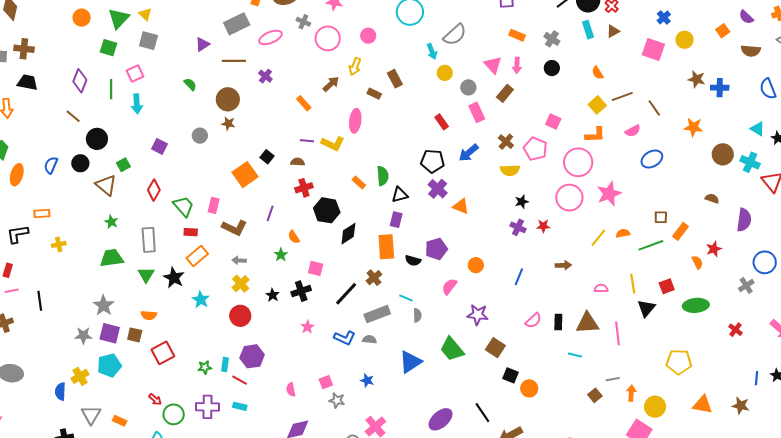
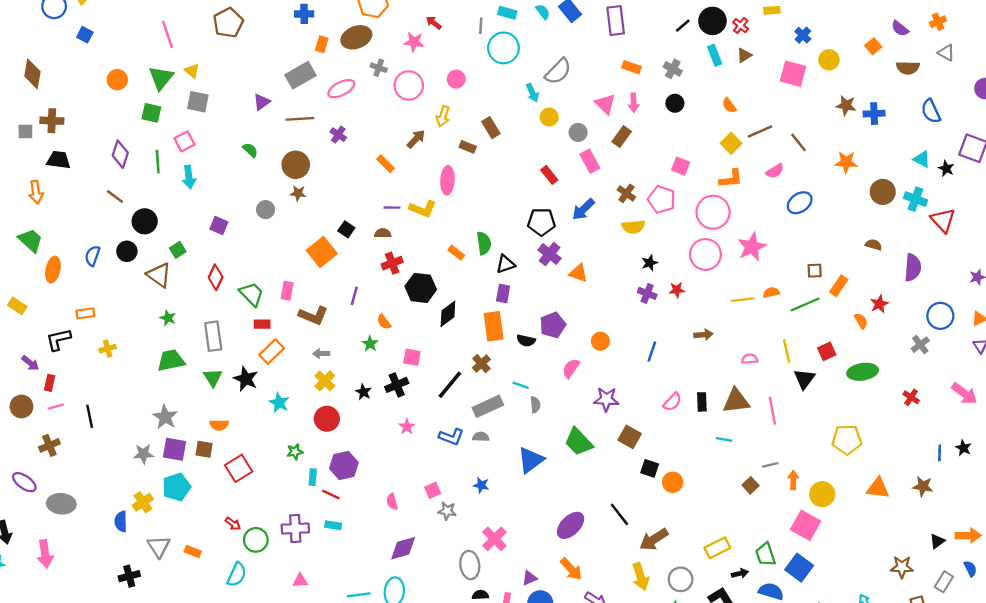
yellow line: (598, 238) -> (743, 300), turned 48
green star: (205, 367) -> (295, 452), moved

